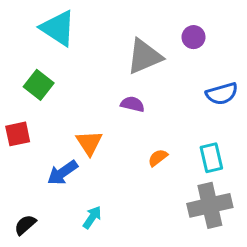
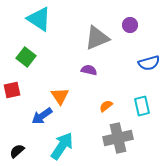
gray cross: (210, 205) -> (118, 138), moved
cyan arrow: (92, 217) -> (62, 146), size x1.8

